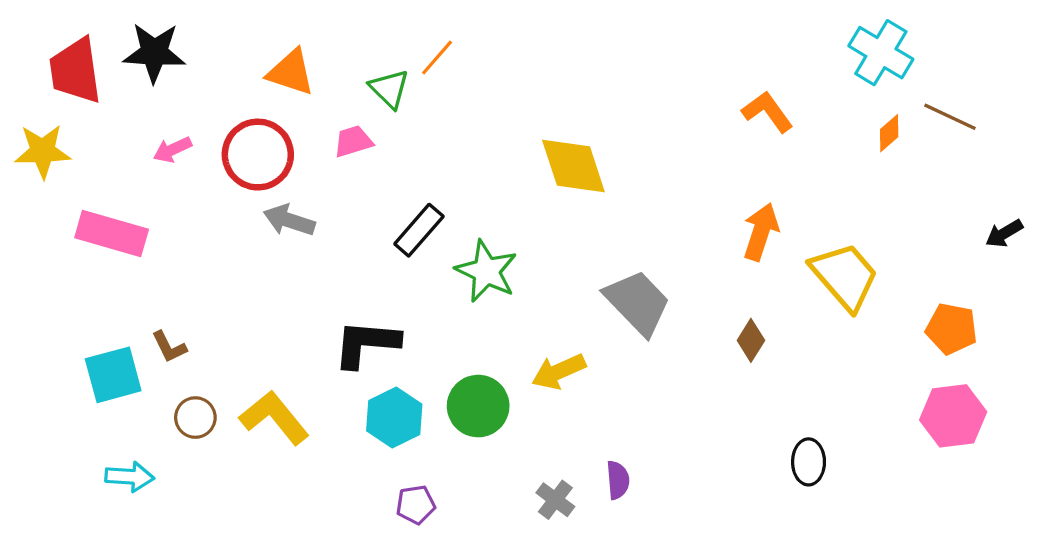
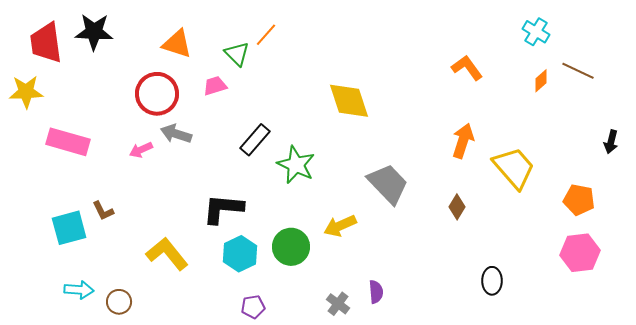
cyan cross: (881, 53) -> (536, 32), size x0.7
pink arrow: (172, 150) -> (141, 150), moved
black arrow: (1004, 233) -> (611, 142), turned -45
brown circle: (195, 418) -> (119, 302), moved

